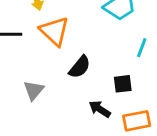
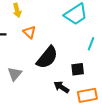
orange triangle: (55, 31) -> (29, 32), size x0.6
black semicircle: (80, 67) -> (47, 57), size x1.4

